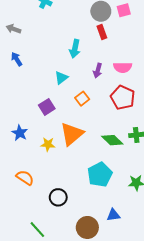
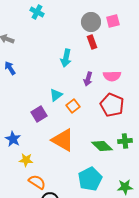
cyan triangle: (61, 78) -> (56, 95), moved
orange triangle: (72, 134) -> (63, 140), turned -50
yellow star: (48, 144) -> (26, 160), moved
orange semicircle: (25, 178) -> (37, 182), moved

